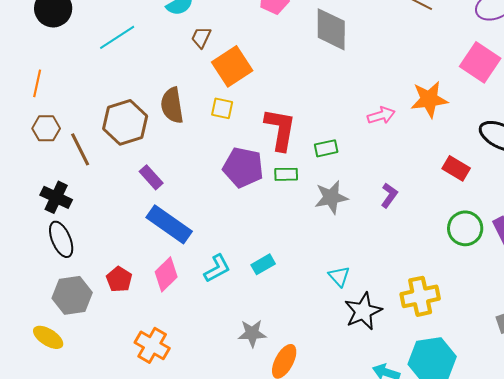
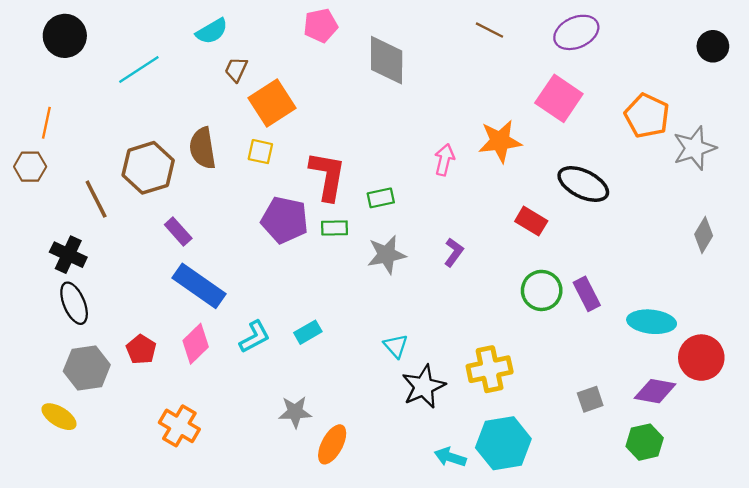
pink arrow: (381, 115) -> (444, 160), turned -60
brown hexagon: (46, 128) -> (30, 167), moved

